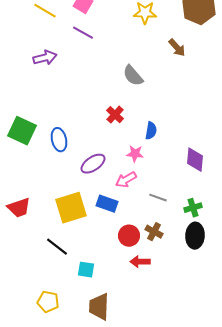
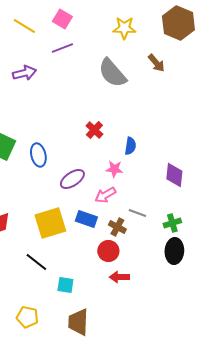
purple line: (83, 33) -> (62, 48), turned -50
gray semicircle: (133, 76) -> (112, 73), moved, size x1.4
brown cross: (154, 232) -> (117, 227), moved

